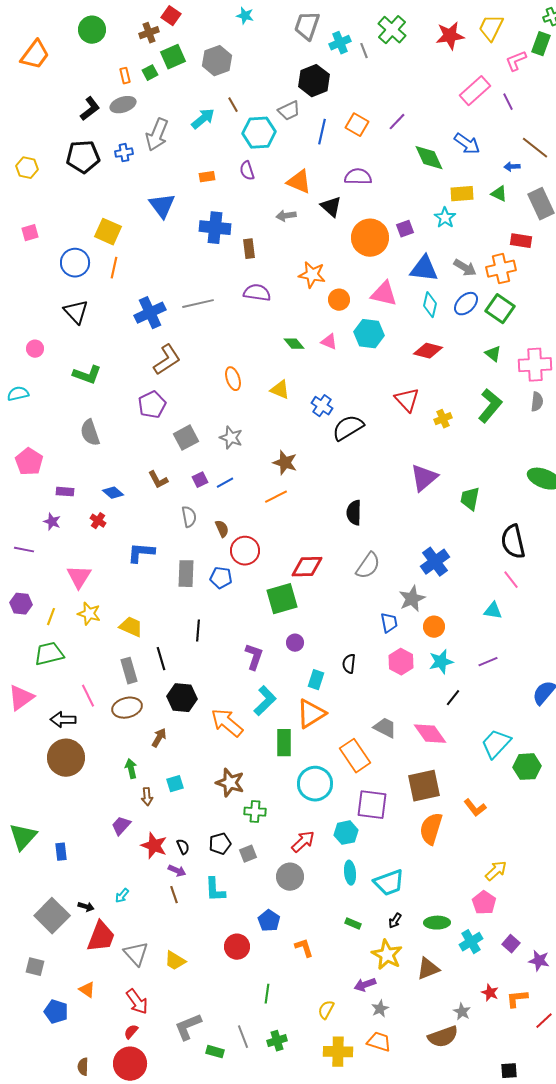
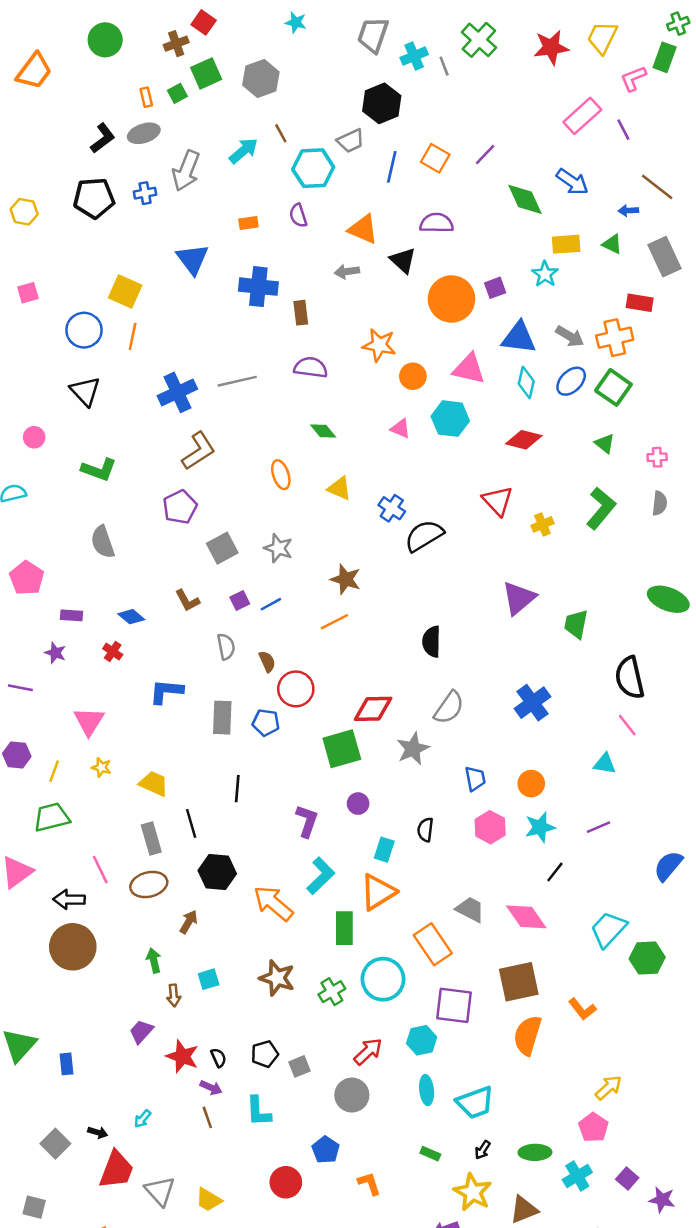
green diamond: (294, 344) -> (323, 431), moved
pink cross: (535, 365) -> (657, 457), size x0.5
gray star: (412, 599) -> (413, 749), moved
yellow star: (89, 614) -> (101, 767), size x0.7
green cross: (255, 812) -> (332, 992), moved, turned -35
gray square: (52, 916) -> (55, 1144), size x0.7

